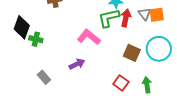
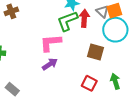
pink L-shape: (89, 37) -> (51, 43), turned -35
cyan circle: (159, 49) -> (115, 30), moved
purple arrow: (77, 64) -> (50, 64), moved

